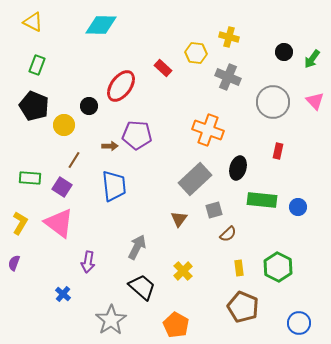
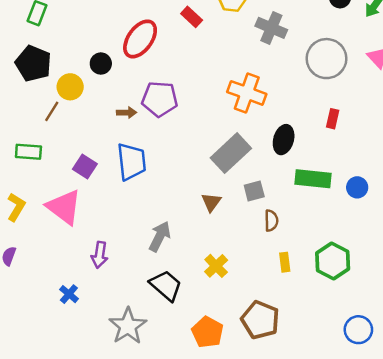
brown line: (74, 160) -> (52, 111), moved
purple square: (62, 187) -> (85, 167), moved
brown semicircle: (228, 234) -> (271, 221), turned -48
brown pentagon: (243, 307) -> (260, 320), moved

